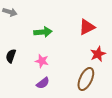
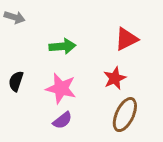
red star: (98, 54) -> (115, 78), moved
pink star: (42, 61) -> (61, 88), size x1.5

